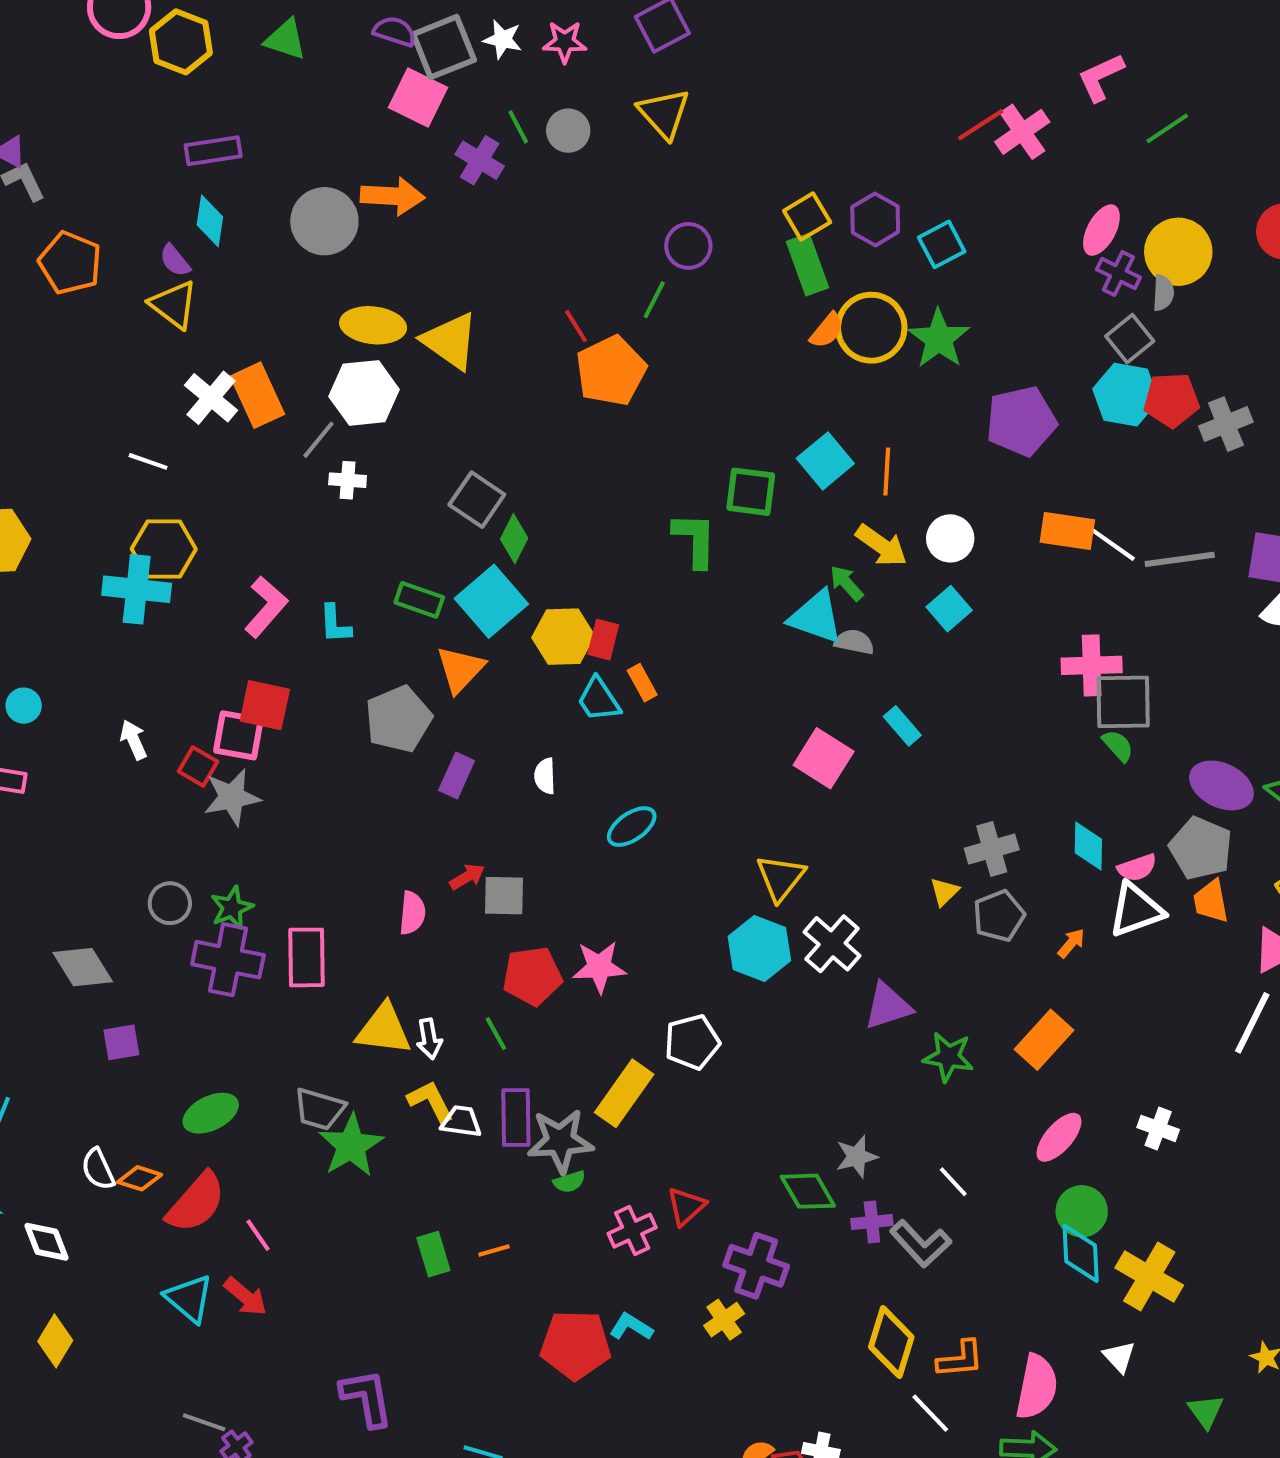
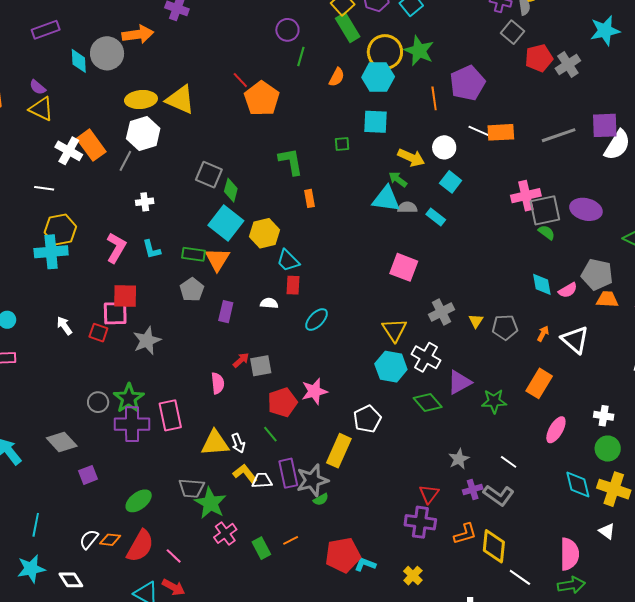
cyan diamond: (210, 221) -> (79, 61), moved
green line: (654, 300) -> (301, 56), moved
orange semicircle: (827, 330) -> (337, 77), moved
cyan hexagon: (1126, 395) -> (378, 77), moved
cyan square: (825, 461) -> (376, 122), turned -36
orange line: (887, 472) -> (434, 98), moved
white cross: (348, 480) -> (145, 202), moved
green square: (751, 492) -> (342, 144), size x0.6
green L-shape: (695, 540) -> (291, 161), moved
white line: (1113, 544) -> (481, 132), moved
green rectangle: (419, 600) -> (193, 254), moved
red rectangle: (603, 640) -> (293, 285), moved
orange rectangle: (642, 683) -> (309, 198), moved, turned 30
gray pentagon: (398, 719) -> (192, 290), size x0.7
cyan rectangle: (902, 726) -> (436, 217), moved
white semicircle: (545, 776) -> (269, 303), turned 108
purple ellipse: (1221, 785) -> (586, 209), moved
gray star: (232, 797) -> (147, 341), moved
gray cross: (992, 849) -> (442, 312), moved
orange trapezoid: (1211, 901) -> (607, 299), turned 115
green star: (232, 908) -> (129, 398), size x1.4
white triangle: (1136, 910) -> (575, 340), moved, turned -48
gray pentagon: (999, 916) -> (505, 327), turned 30
white semicircle: (98, 1169) -> (89, 539), turned 75
green diamond: (808, 1191) -> (428, 402), moved
red triangle: (686, 1206) -> (429, 494), moved
green circle: (1082, 1211) -> (608, 449), moved
pink cross: (632, 1231) -> (225, 533), moved
yellow cross: (724, 1320) -> (413, 576), moved
red pentagon: (575, 1345) -> (343, 555), moved
orange L-shape: (960, 1359) -> (465, 534), moved

